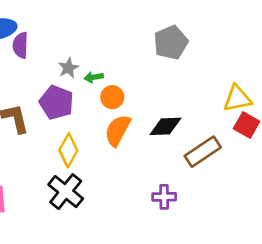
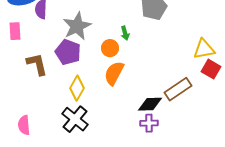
gray star: (68, 68) -> (77, 26), size x1.8
green arrow: (94, 77) -> (125, 33), moved, turned -96
black diamond: (165, 126) -> (150, 104), moved

